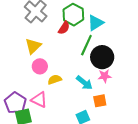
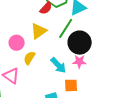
yellow triangle: (33, 46) -> (39, 31), moved
yellow semicircle: (55, 80) -> (29, 58), turned -48

